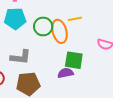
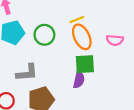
orange ellipse: (60, 31) -> (82, 37), moved
purple semicircle: (66, 73) -> (79, 80), turned 126

